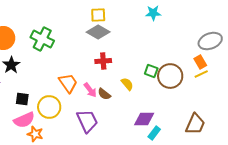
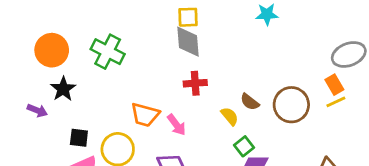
gray diamond: (98, 32) -> (188, 42), turned 55
green square: (151, 71) -> (244, 146), moved, turned 32
orange trapezoid: (68, 83) -> (145, 115), turned 140
brown semicircle: (104, 94) -> (250, 102), moved

